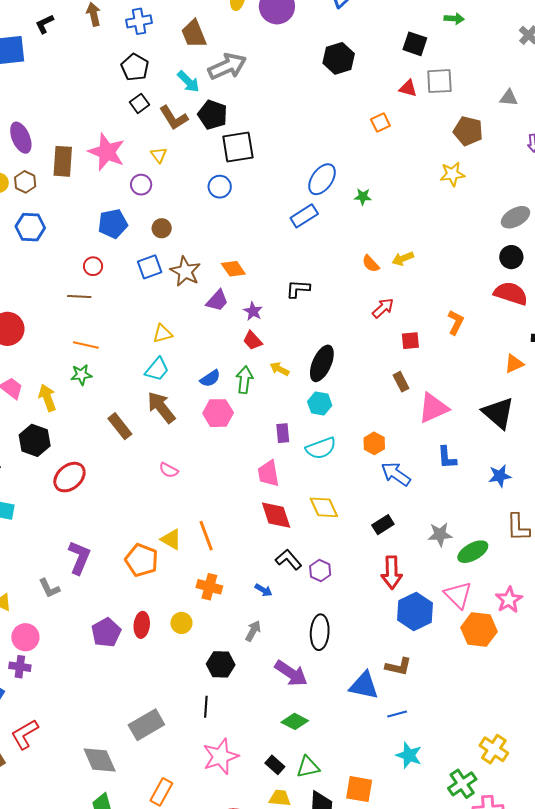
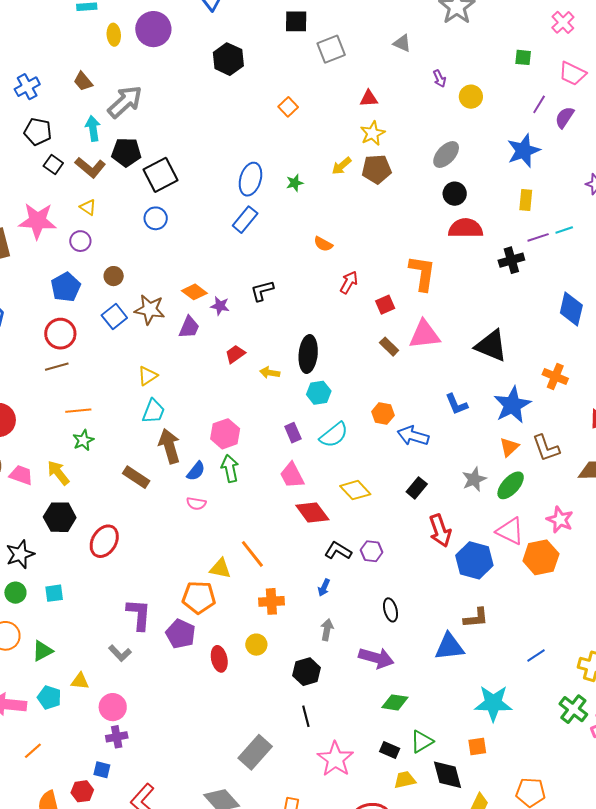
brown trapezoid: (194, 34) -> (83, 81), size x0.7
cyan arrow: (188, 82) -> (93, 128), turned -125
red triangle: (408, 88) -> (369, 98), moved
gray triangle: (509, 98) -> (402, 43), turned 36
brown pentagon: (468, 131) -> (377, 169), moved
yellow arrow: (403, 259) -> (342, 166), moved
red circle: (93, 266) -> (60, 334), size x1.6
purple star: (253, 311) -> (220, 306), moved
orange L-shape: (456, 322) -> (422, 273), size x1.5
red trapezoid: (253, 340) -> (235, 354), turned 115
orange triangle: (514, 364) -> (509, 447), moved
blue semicircle: (210, 378) -> (196, 471), moved
green arrow: (244, 380) -> (230, 468), moved
brown arrow: (161, 407) -> (169, 446), turned 40
pink triangle: (433, 408) -> (425, 335), moved, turned 36
blue star: (500, 476) -> (512, 405), size x1.6
blue arrow: (263, 590) -> (324, 588), turned 102
black ellipse: (320, 632) -> (391, 610), size x0.7
purple pentagon: (106, 633) -> (181, 634), moved
blue line: (397, 714) -> (536, 656), moved
cyan star: (409, 755) -> (493, 703), moved, size x1.4
orange square: (359, 789) -> (477, 746), size x0.7

